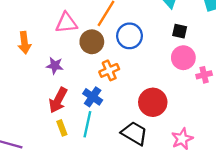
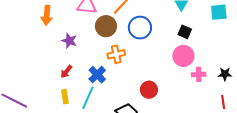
red arrow: (58, 100) -> (66, 72), size x0.6
red circle: (153, 102) -> (149, 90), size x0.7

